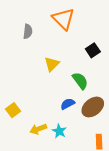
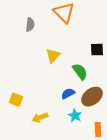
black square: (93, 50) -> (97, 50), moved, turned 32
yellow square: (13, 110) -> (16, 100), turned -32
cyan star: (59, 131) -> (75, 116), moved

